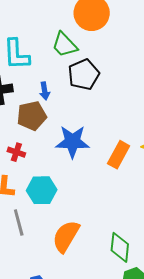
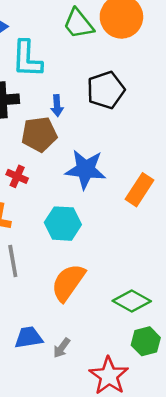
green trapezoid: (65, 45) -> (78, 24), moved
cyan hexagon: (42, 190) -> (63, 224), moved
green diamond: (120, 247) -> (132, 301), turned -72

